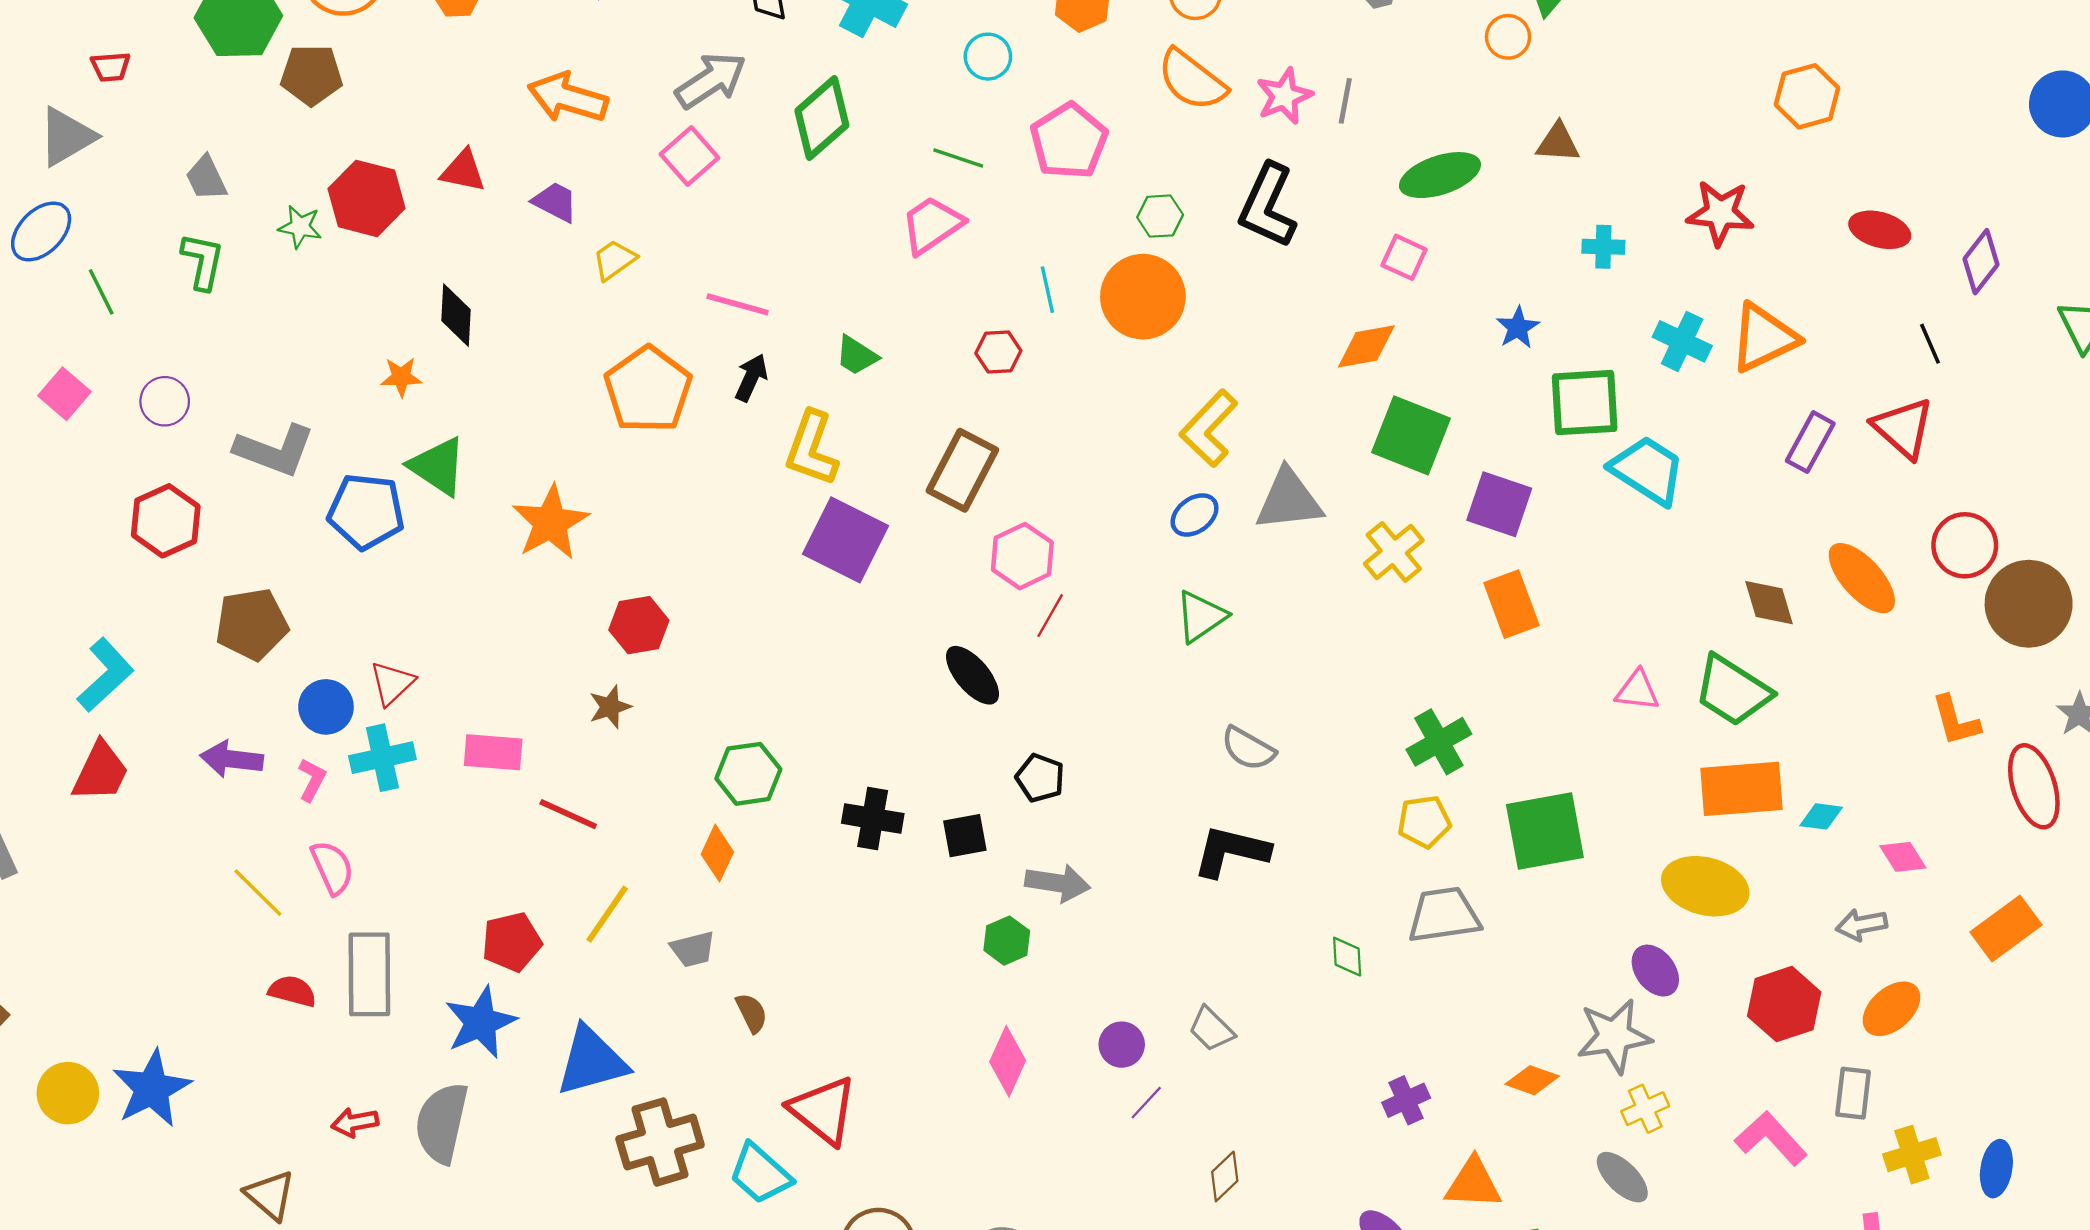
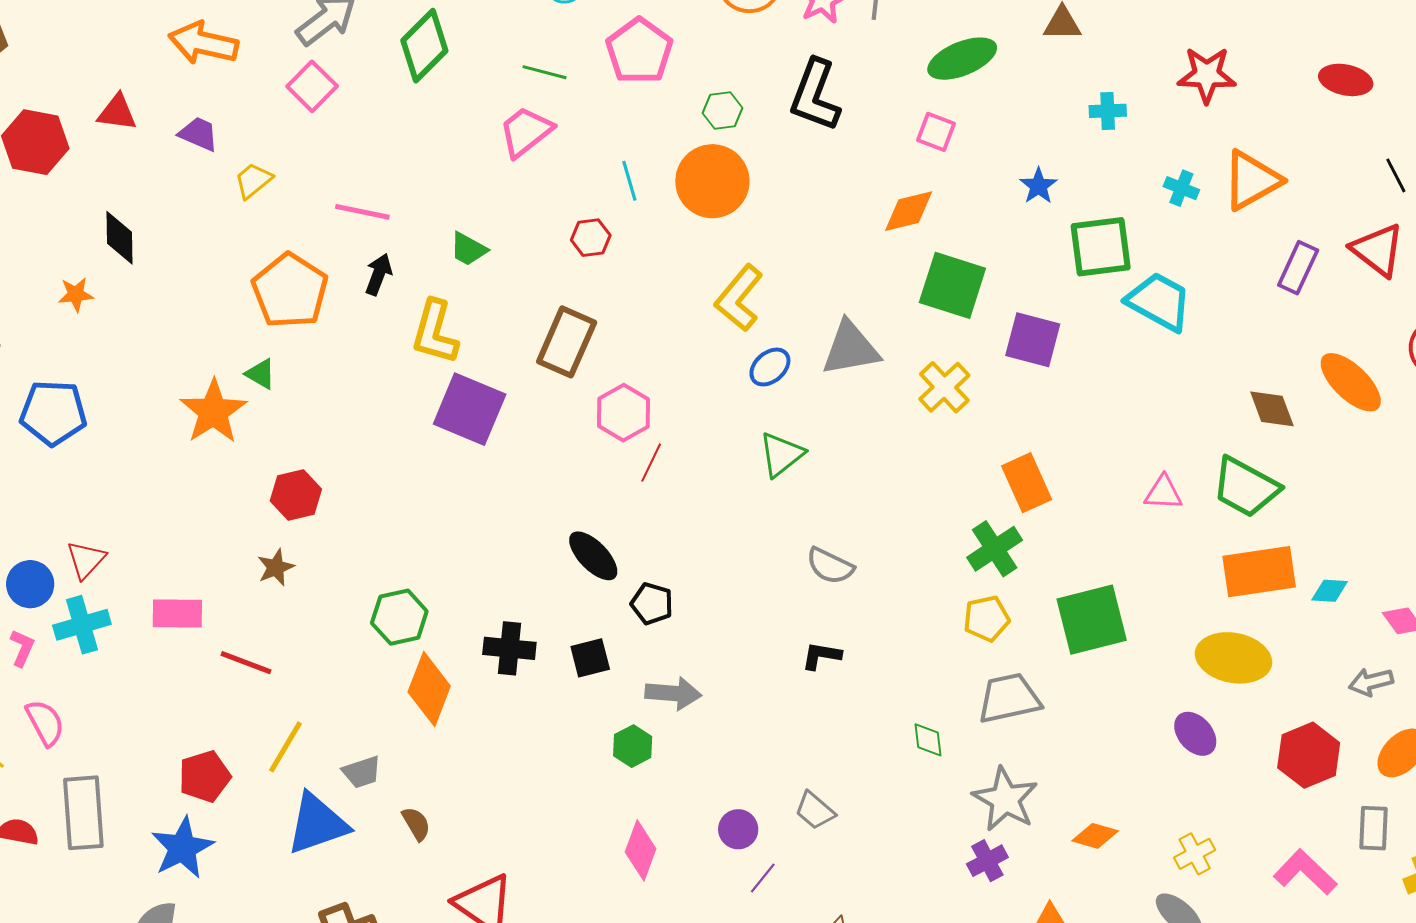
cyan cross: (1682, 341) -> (1181, 188), size x0.7
yellow L-shape: (1209, 428) -> (739, 298), moved
green triangle: (438, 466) -> (261, 374), moved, size x0.6
orange rectangle: (1512, 604) -> (1027, 483), moved
black ellipse: (972, 675) -> (593, 556), moved
black L-shape: (1231, 851) -> (821, 656), size x0.6
orange diamond: (717, 853) -> (429, 689), moved, size x1.5
gray star: (1614, 1036) -> (1005, 799), moved, turned -30
blue triangle: (592, 1061) -> (317, 824), moved

